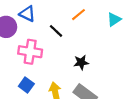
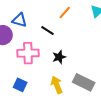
black star: (81, 62) -> (59, 57), moved
blue square: (26, 85) -> (20, 85), moved

